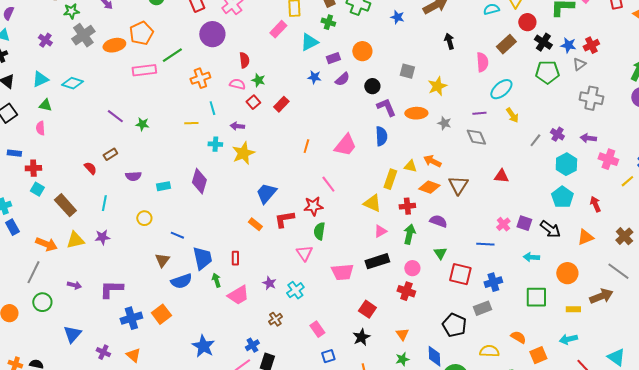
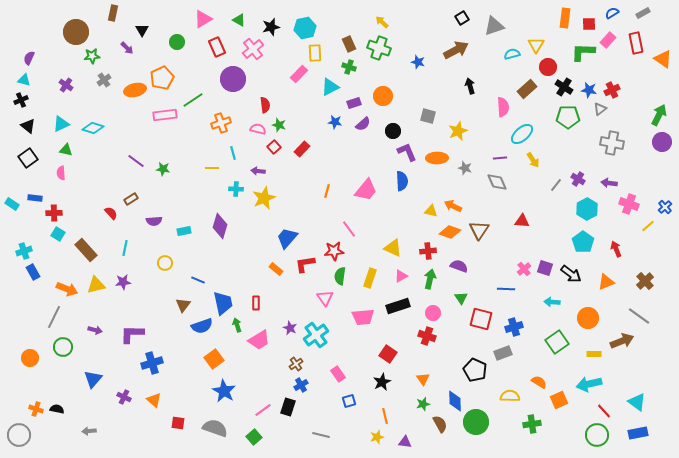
gray cross: (83, 35) -> (104, 80), size x0.6
yellow rectangle: (390, 179) -> (370, 278), moved
cyan cross: (295, 290) -> (316, 335), size x1.4
green square: (536, 297) -> (557, 342), turned -35
orange square: (161, 314) -> (214, 359), moved
cyan arrow: (568, 339) -> (589, 384), size x1.4
blue cross: (252, 345) -> (301, 385), moved

